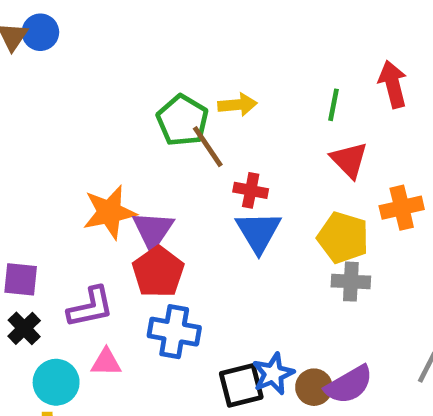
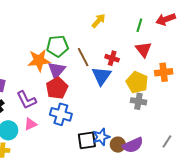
red arrow: (393, 84) -> (166, 19), turned -102
yellow arrow: (238, 105) -> (99, 21), turned -49
green pentagon: (182, 120) -> (58, 46), moved, turned 30
brown line: (208, 147) -> (83, 57), moved
red cross: (251, 190) -> (112, 58), moved
purple L-shape: (91, 307) -> (26, 100), turned 70
pink triangle: (106, 362) -> (30, 124), turned -32

